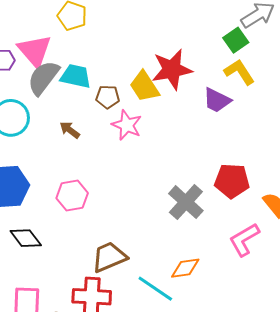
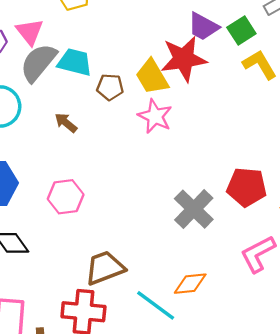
green square: (236, 40) -> (241, 31), moved
pink triangle: (35, 51) -> (30, 32), size x0.7
purple trapezoid: (217, 100) -> (203, 27), moved
pink star: (127, 125) -> (155, 116), moved

